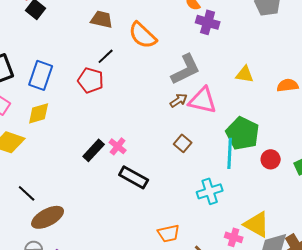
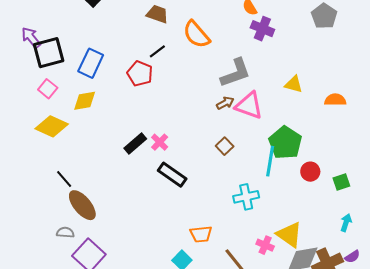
brown ellipse: (48, 217) -> (82, 205), turned 72

